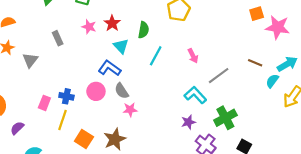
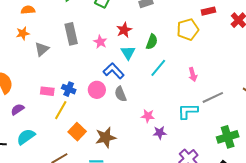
pink star: (89, 27) -> (100, 42), moved
gray rectangle: (58, 38) -> (71, 34), size x1.5
cyan L-shape: (195, 95) -> (188, 111), turned -60
pink rectangle: (44, 103) -> (47, 91), turned 64
pink star: (130, 110) -> (148, 116), moved
green cross: (225, 118) -> (228, 137), moved
purple star: (188, 122) -> (160, 133), moved

